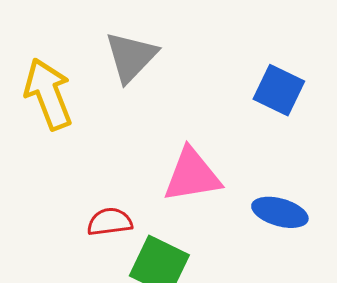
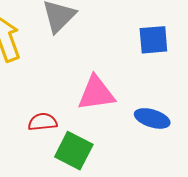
blue square: (279, 90) -> (153, 40), turned -32

